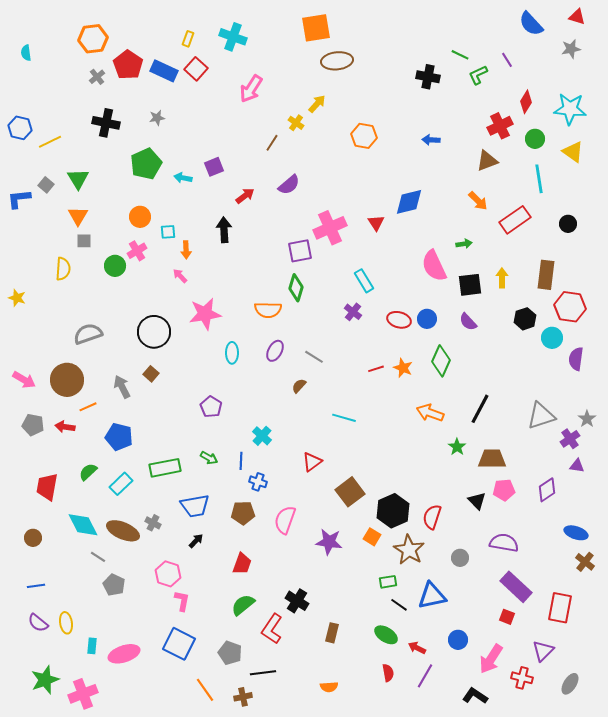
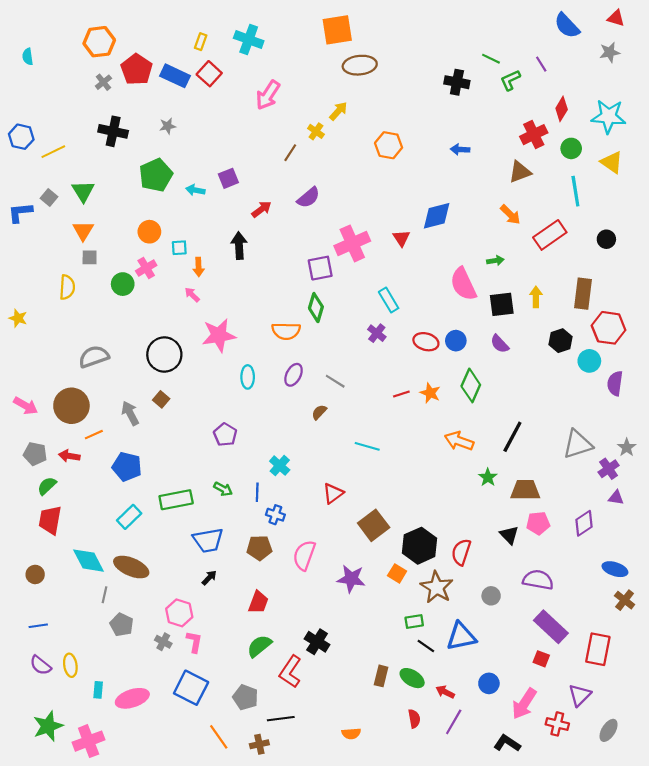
green semicircle: (88, 472) -> (47, 486), moved
gray cross: (153, 523) -> (163, 642), moved
gray line: (98, 557) -> (105, 595), turned 70
brown rectangle: (332, 633) -> (381, 676), moved

